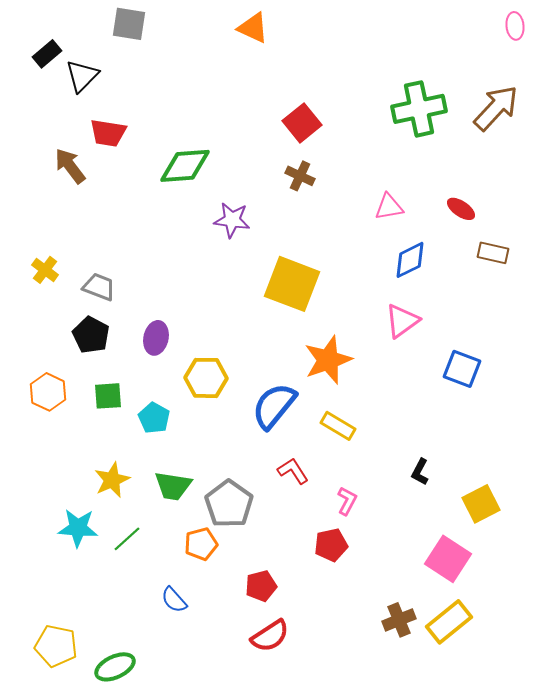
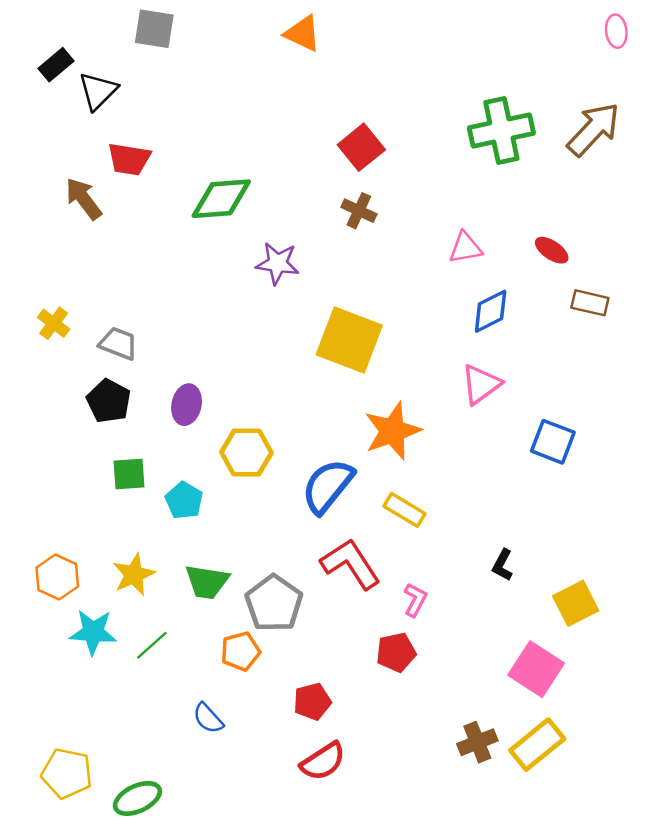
orange hexagon: (48, 392) -> (57, 577), moved
red L-shape: (293, 471) -> (351, 564), size x1.6

